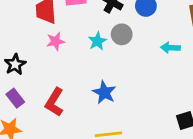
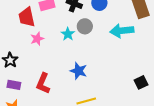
cyan arrow: (170, 48) -> (122, 31), size x1.6
purple rectangle: (15, 98) -> (14, 85), turned -32

